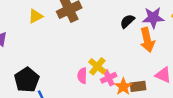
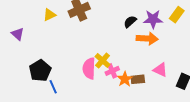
orange arrow: (147, 40) -> (147, 39), turned -75
pink semicircle: (82, 76) -> (89, 68), size x1.5

